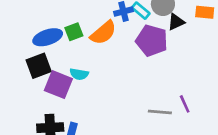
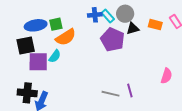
orange semicircle: (103, 33) -> (66, 37), moved
cyan semicircle: (79, 74) -> (55, 56), turned -72
purple square: (58, 85) -> (38, 62), turned -30

